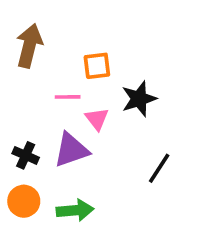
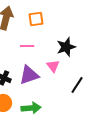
orange square: (97, 66) -> (36, 19), moved
pink triangle: (97, 119) -> (53, 66), moved

